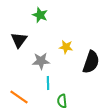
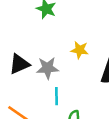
black triangle: (19, 40) -> (19, 64), moved, turned 30

